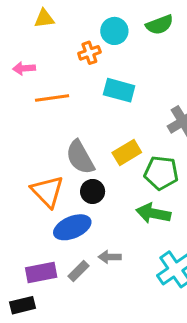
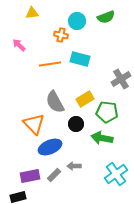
orange cross: (89, 53) -> (61, 35), turned 32
pink arrow: (24, 68) -> (19, 45), turned 48
orange line: (52, 98) -> (50, 64), moved
black circle: (93, 191) -> (76, 124), moved

